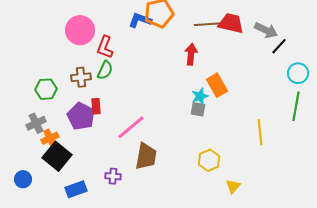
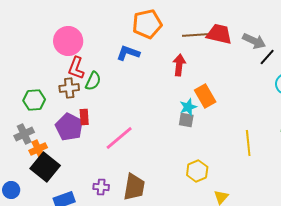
blue L-shape: (140, 20) -> (128, 53), moved
red L-shape: (105, 47) -> (76, 68), moved
brown trapezoid: (146, 156) -> (134, 187), moved

